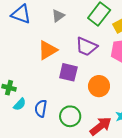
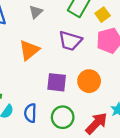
purple square: (68, 72) -> (57, 82), moved

